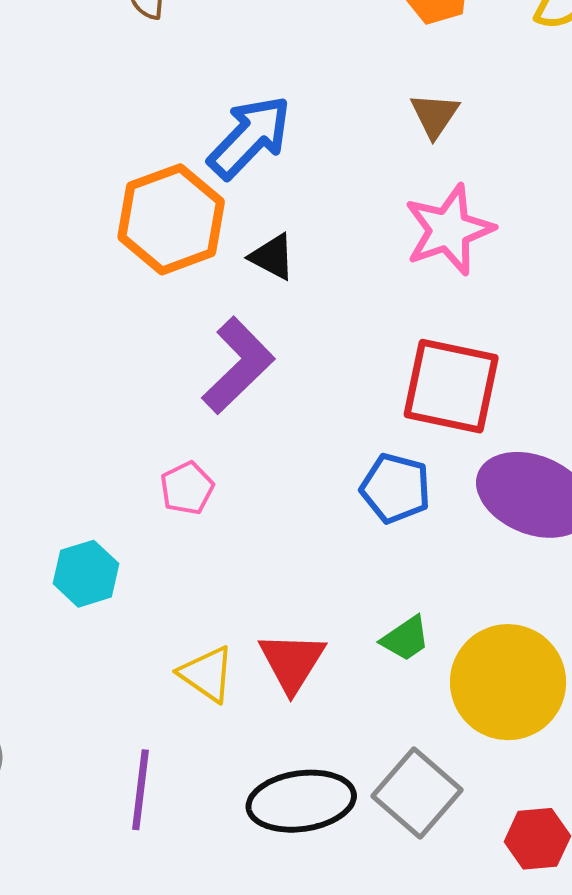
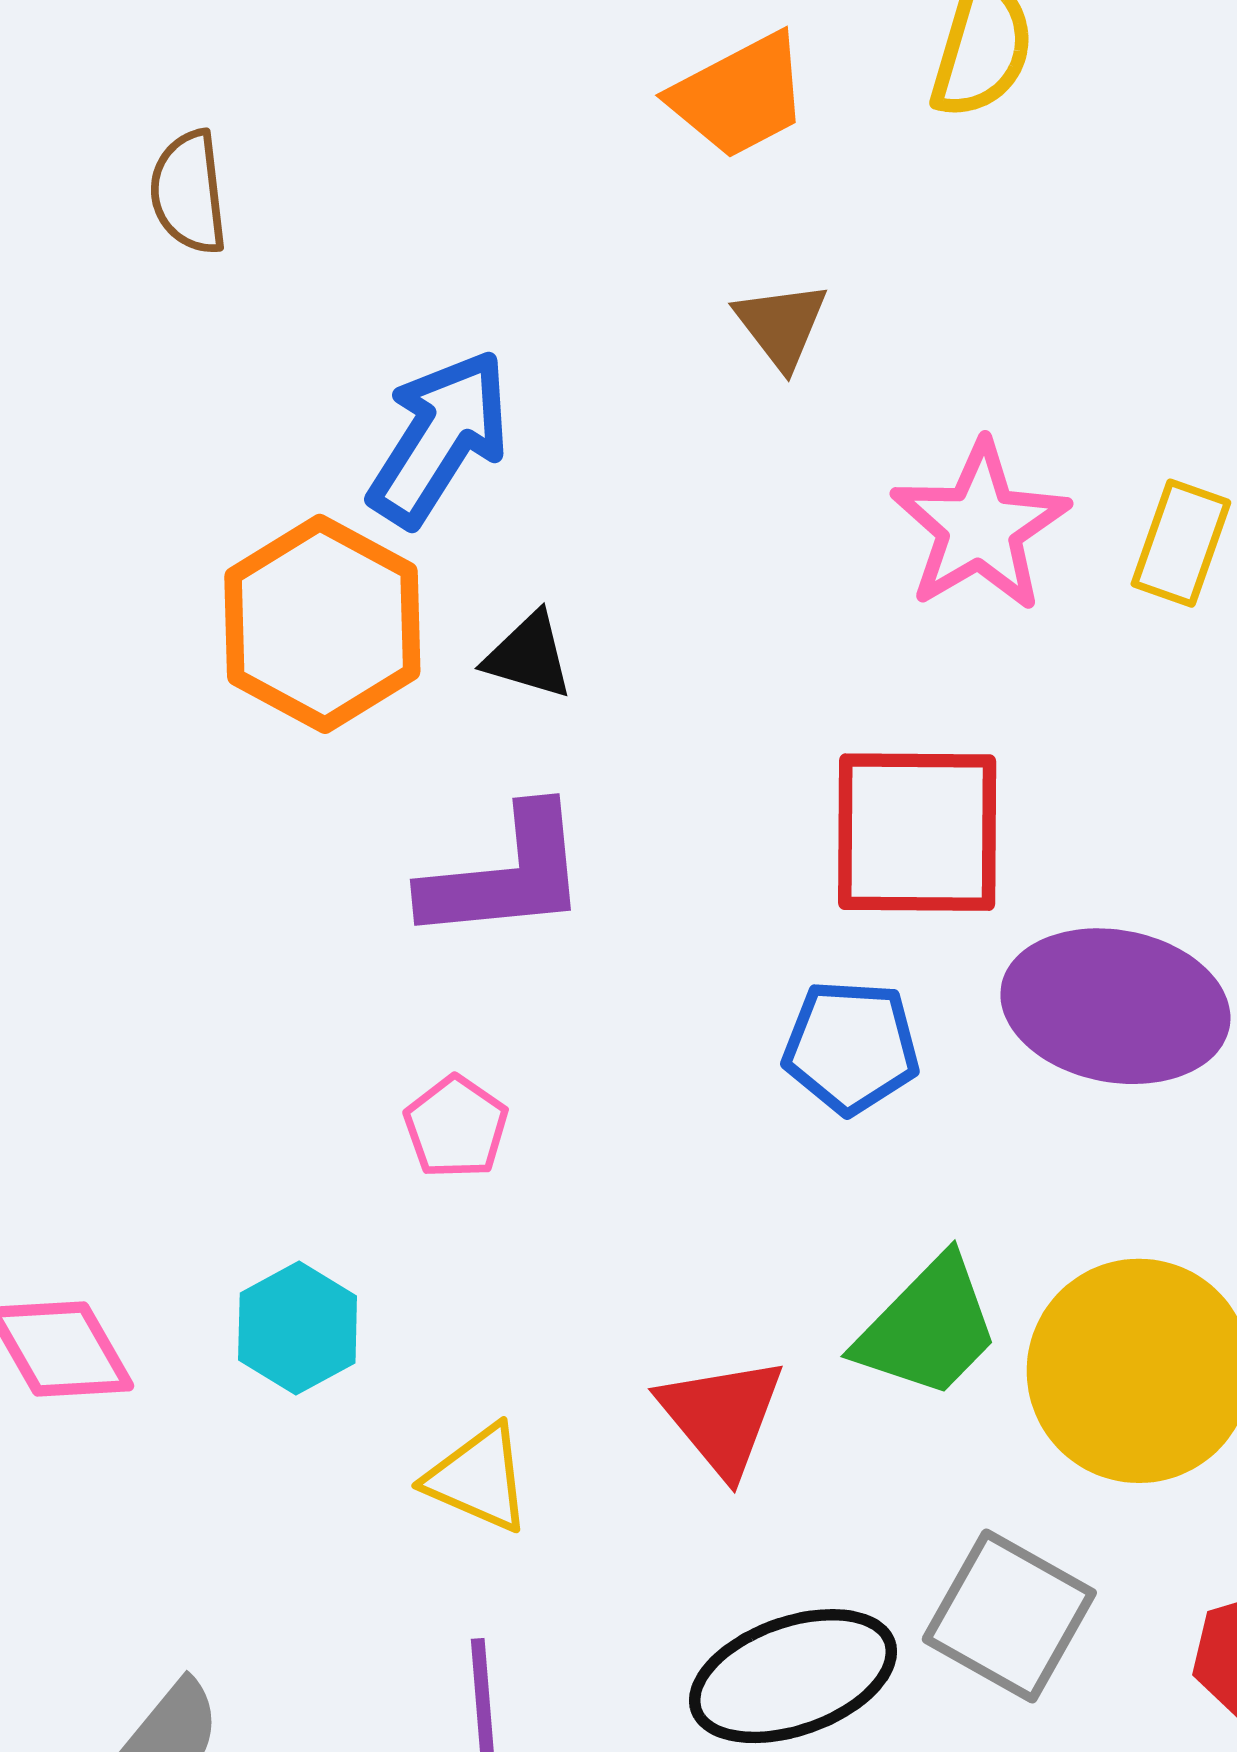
pink star: (449, 230) -> (980, 526), moved
purple L-shape: (238, 365) -> (506, 875), turned 50
green trapezoid: (406, 639) -> (928, 1328), size x1.6
yellow triangle: (207, 674) -> (478, 1478), moved

